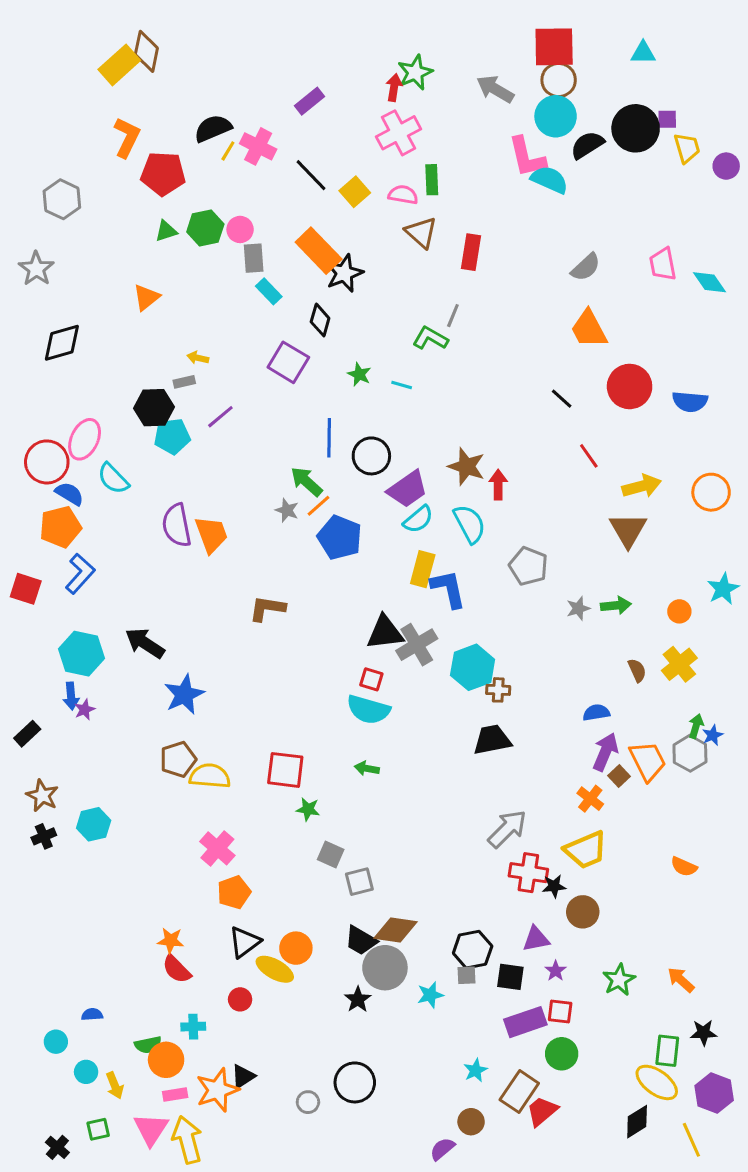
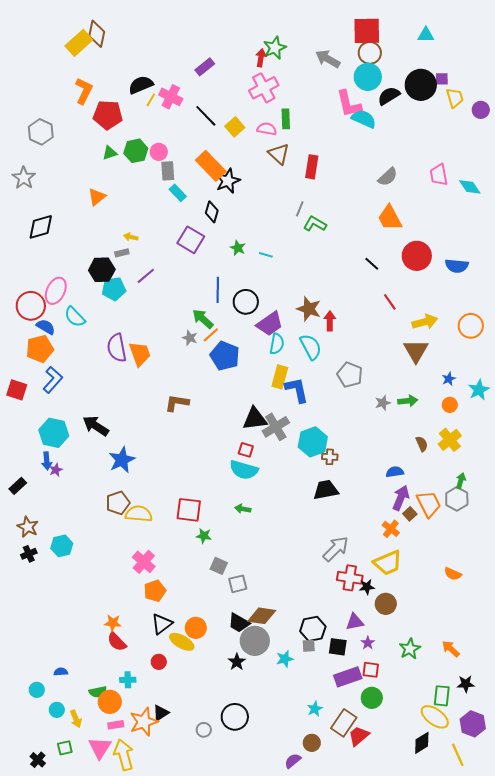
green L-shape: (430, 338) -> (315, 224), moved
cyan semicircle: (418, 519) -> (277, 344), turned -40
blue star: (713, 735) -> (449, 379), moved

